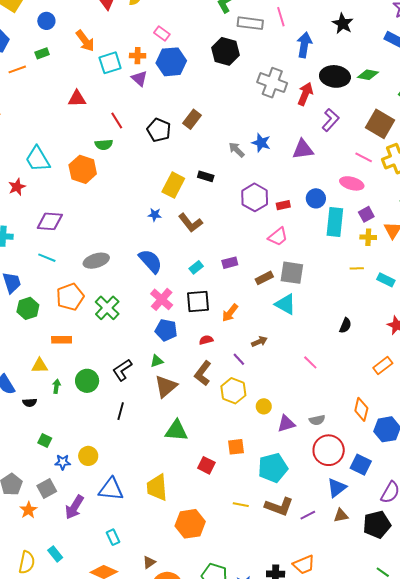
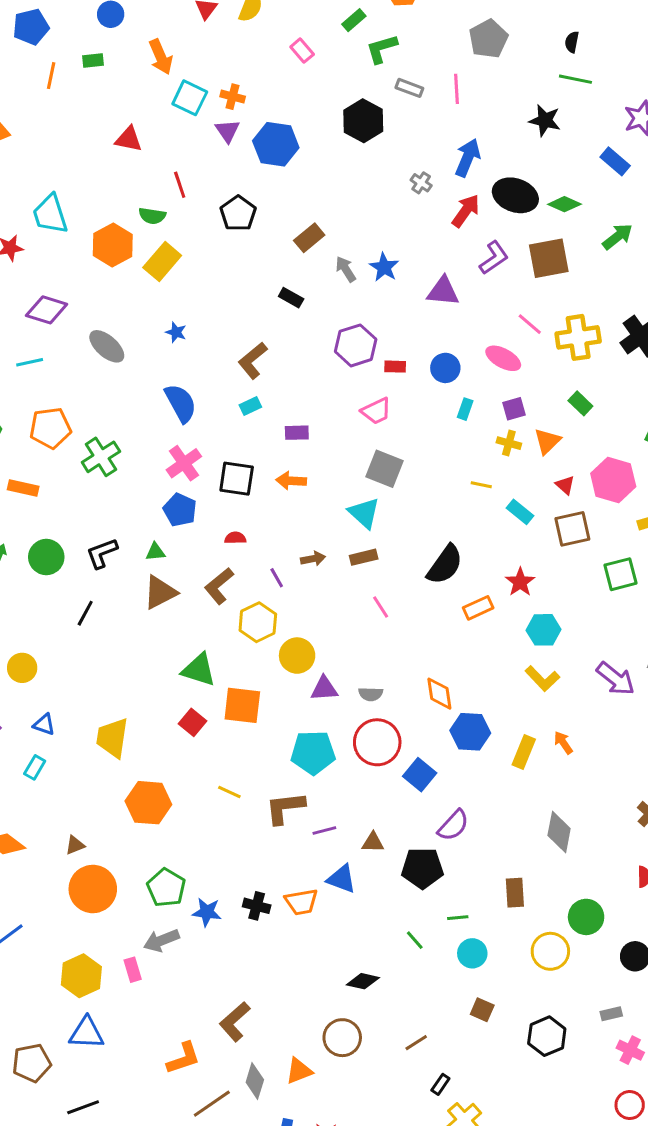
gray rectangle: (250, 23) -> (409, 88), size x0.7
black star: (343, 24) -> (545, 120), turned -30
pink rectangle: (162, 33) -> (302, 51), moved
blue arrow: (304, 45) -> (468, 158), moved
blue hexagon: (171, 62) -> (276, 144), moved
cyan square: (110, 63) -> (190, 98), turned 30
orange line: (17, 69) -> (51, 76), turned -72
gray cross: (272, 83) -> (421, 183), size x0.5
brown rectangle: (192, 119) -> (309, 238), moved
brown square: (380, 124) -> (549, 258), moved, turned 36
yellow rectangle: (173, 185) -> (162, 262), moved
blue star: (155, 215) -> (176, 332), moved
cyan rectangle: (335, 222) -> (465, 409), size x0.5
brown L-shape: (190, 223) -> (253, 361), turned 75
cyan line: (47, 258) -> (30, 362), turned -48
gray ellipse: (96, 261) -> (107, 346), moved, turned 45
cyan rectangle: (196, 267) -> (250, 406), moved
brown rectangle: (264, 278) -> (364, 557), moved
orange arrow: (230, 313) -> (291, 481), moved, turned 42
black semicircle: (345, 325) -> (445, 565), size x1.8
orange rectangle: (383, 365) -> (478, 608), moved
yellow circle: (264, 406) -> (297, 656), size x1.5
orange diamond: (361, 409) -> (439, 694), turned -35
green triangle: (176, 431) -> (199, 670), moved
orange square: (236, 447) -> (242, 705), size x1.5
cyan pentagon: (273, 468) -> (313, 753), moved
blue triangle: (337, 488) -> (342, 879), moved, turned 45
blue triangle: (111, 489) -> (44, 725), size x0.6
brown L-shape: (279, 506) -> (285, 808), turned 140
cyan rectangle: (113, 537) -> (35, 767), moved, turned 42

